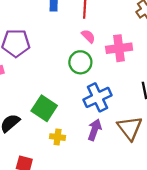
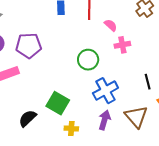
pink semicircle: (88, 36) -> (111, 25), moved
pink cross: (119, 48) -> (122, 45), size x0.7

